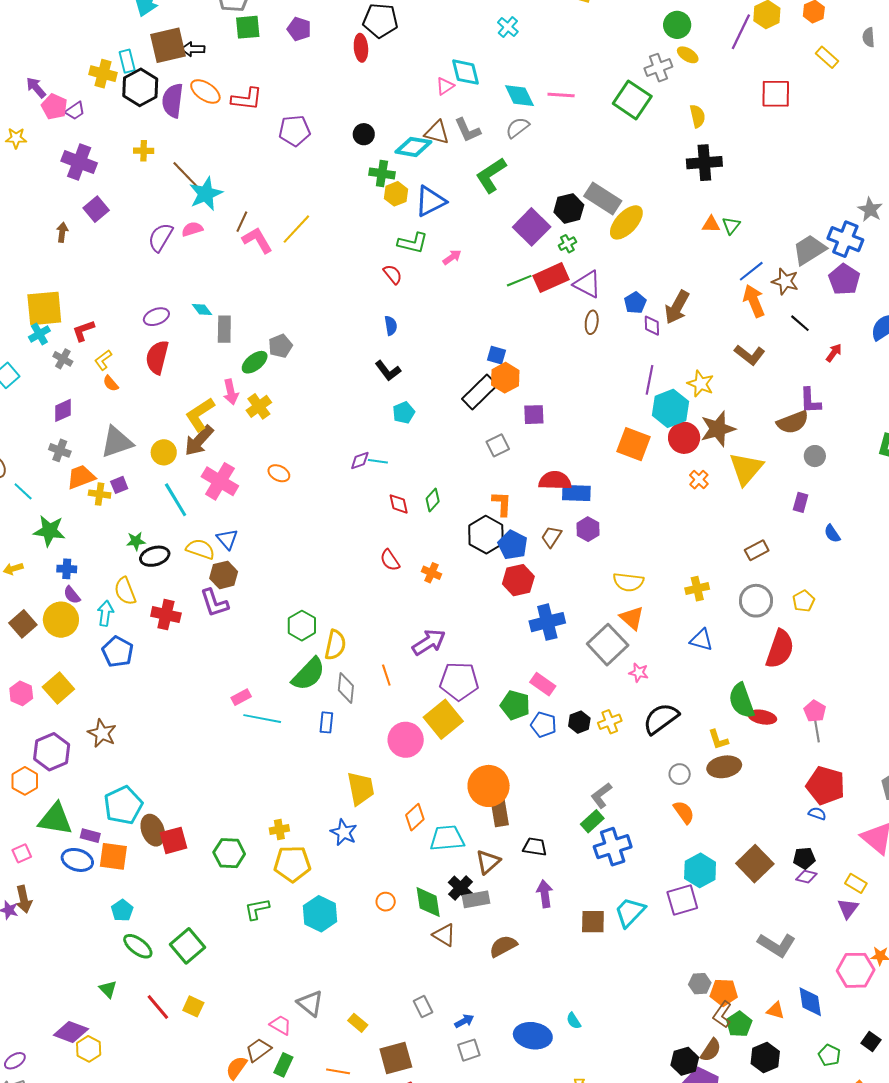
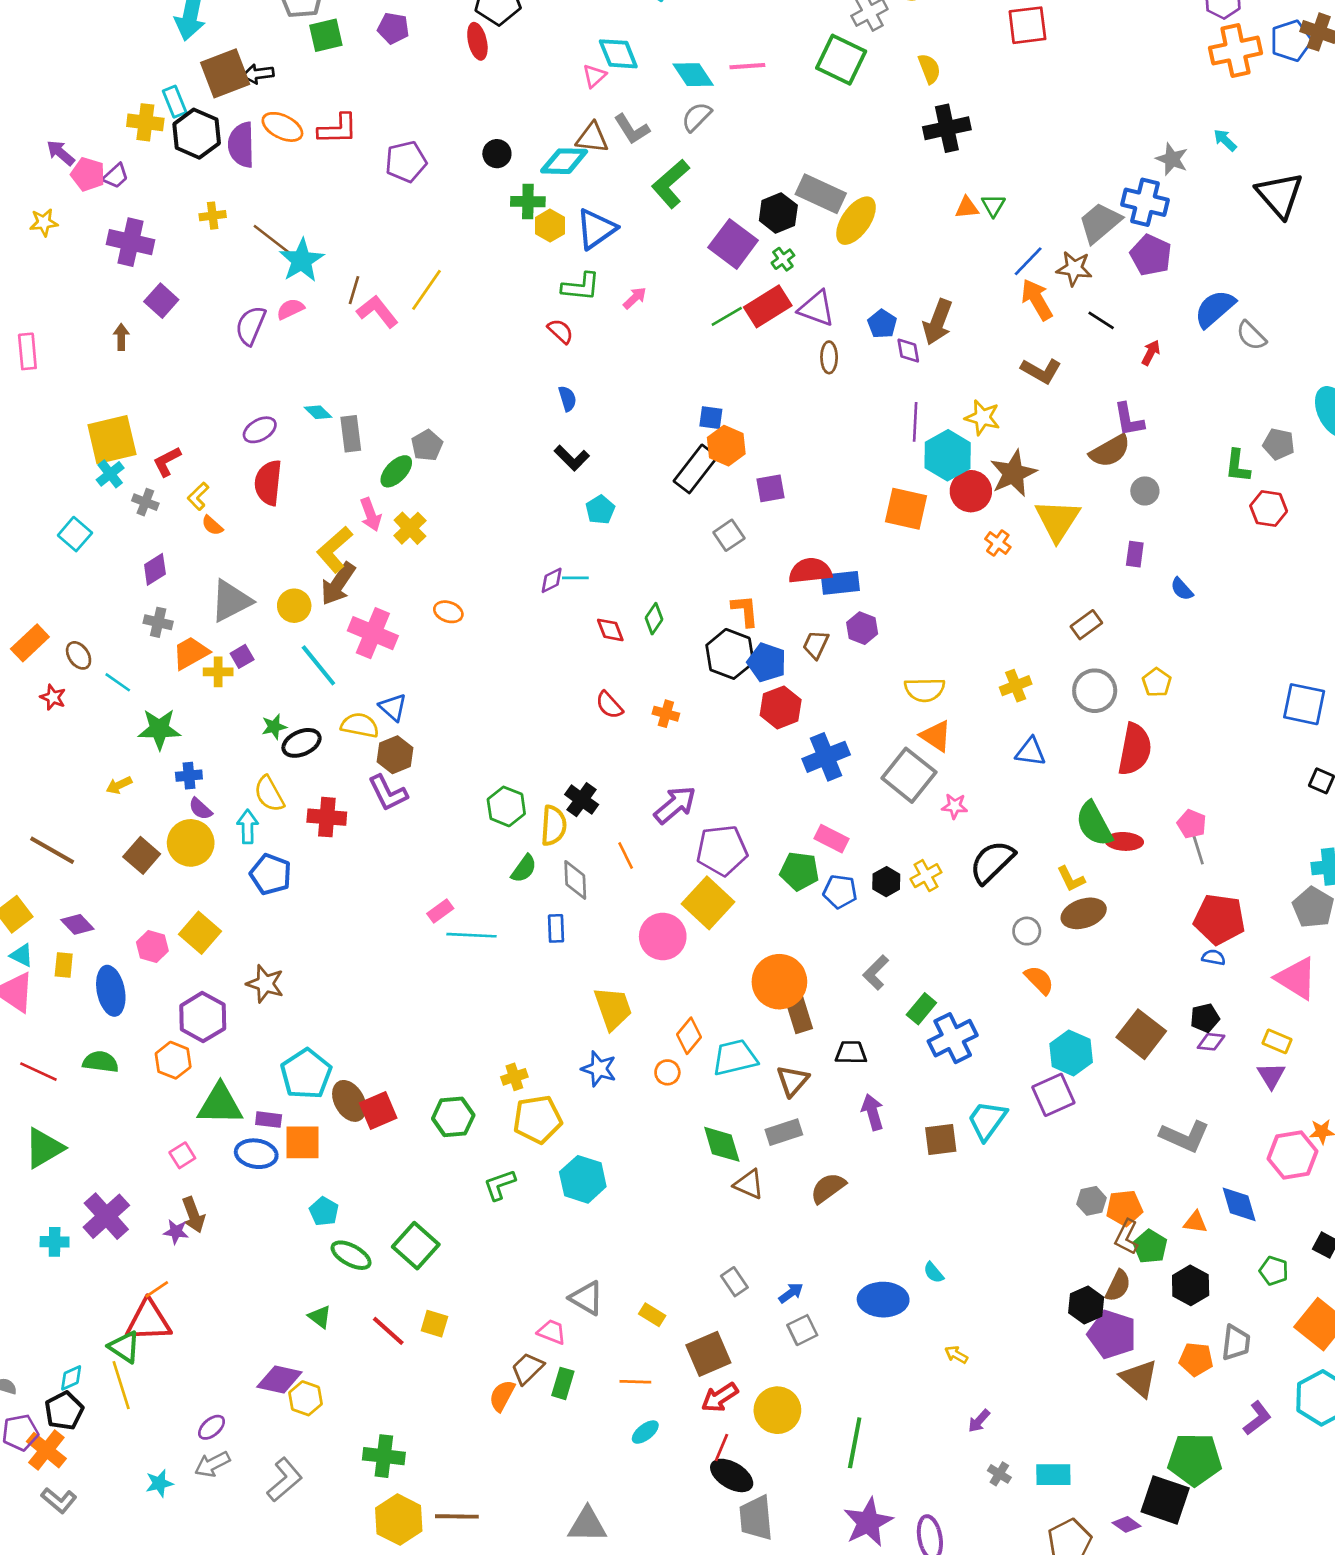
green semicircle: (308, 674) -> (524, 869), size x0.6
gray L-shape: (601, 795) -> (876, 972), moved
black cross: (461, 888) -> (582, 800), moved
orange circle: (386, 902) -> (667, 1072), moved

